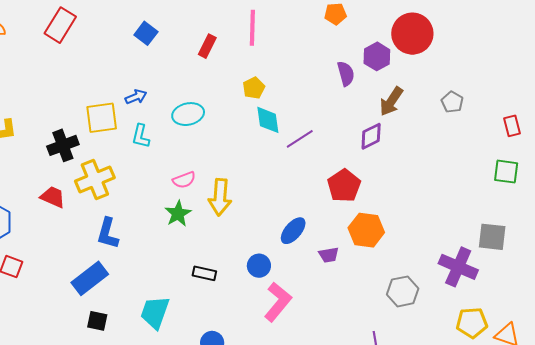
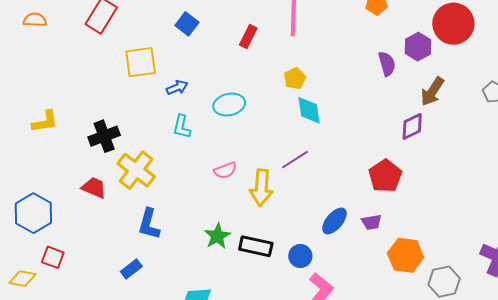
yellow square: (102, 118) -> (141, 62), moved
purple line: (300, 139) -> (295, 160), moved
yellow cross: (95, 179) -> (136, 170), turned -30
green star: (178, 214) -> (217, 236), moved
orange hexagon: (366, 230) -> (406, 255), moved
purple trapezoid: (329, 255) -> (371, 222), moved
black rectangle: (204, 273) -> (256, 246), moved, size x1.4
blue rectangle: (90, 278) -> (131, 269), size x0.6

